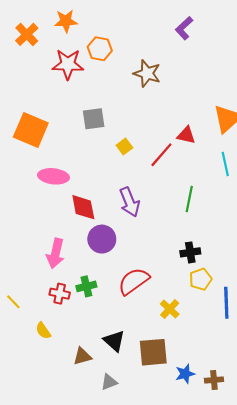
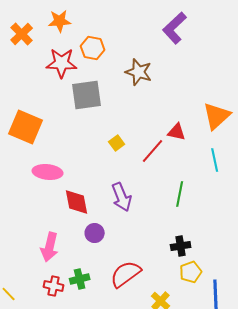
purple L-shape: (184, 28) -> (175, 28), size x1.4
gray square: (94, 119) -> (87, 95), moved, size x1.4
purple circle: (102, 239) -> (95, 233), size x0.7

